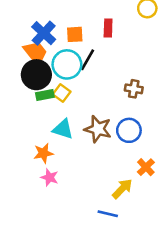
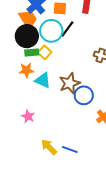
brown star: (98, 129) -> (70, 83), turned 30
blue circle: (129, 130) -> (84, 95), moved
orange star: (43, 153) -> (26, 70), moved
yellow arrow: (122, 189) -> (49, 147), moved, turned -96

